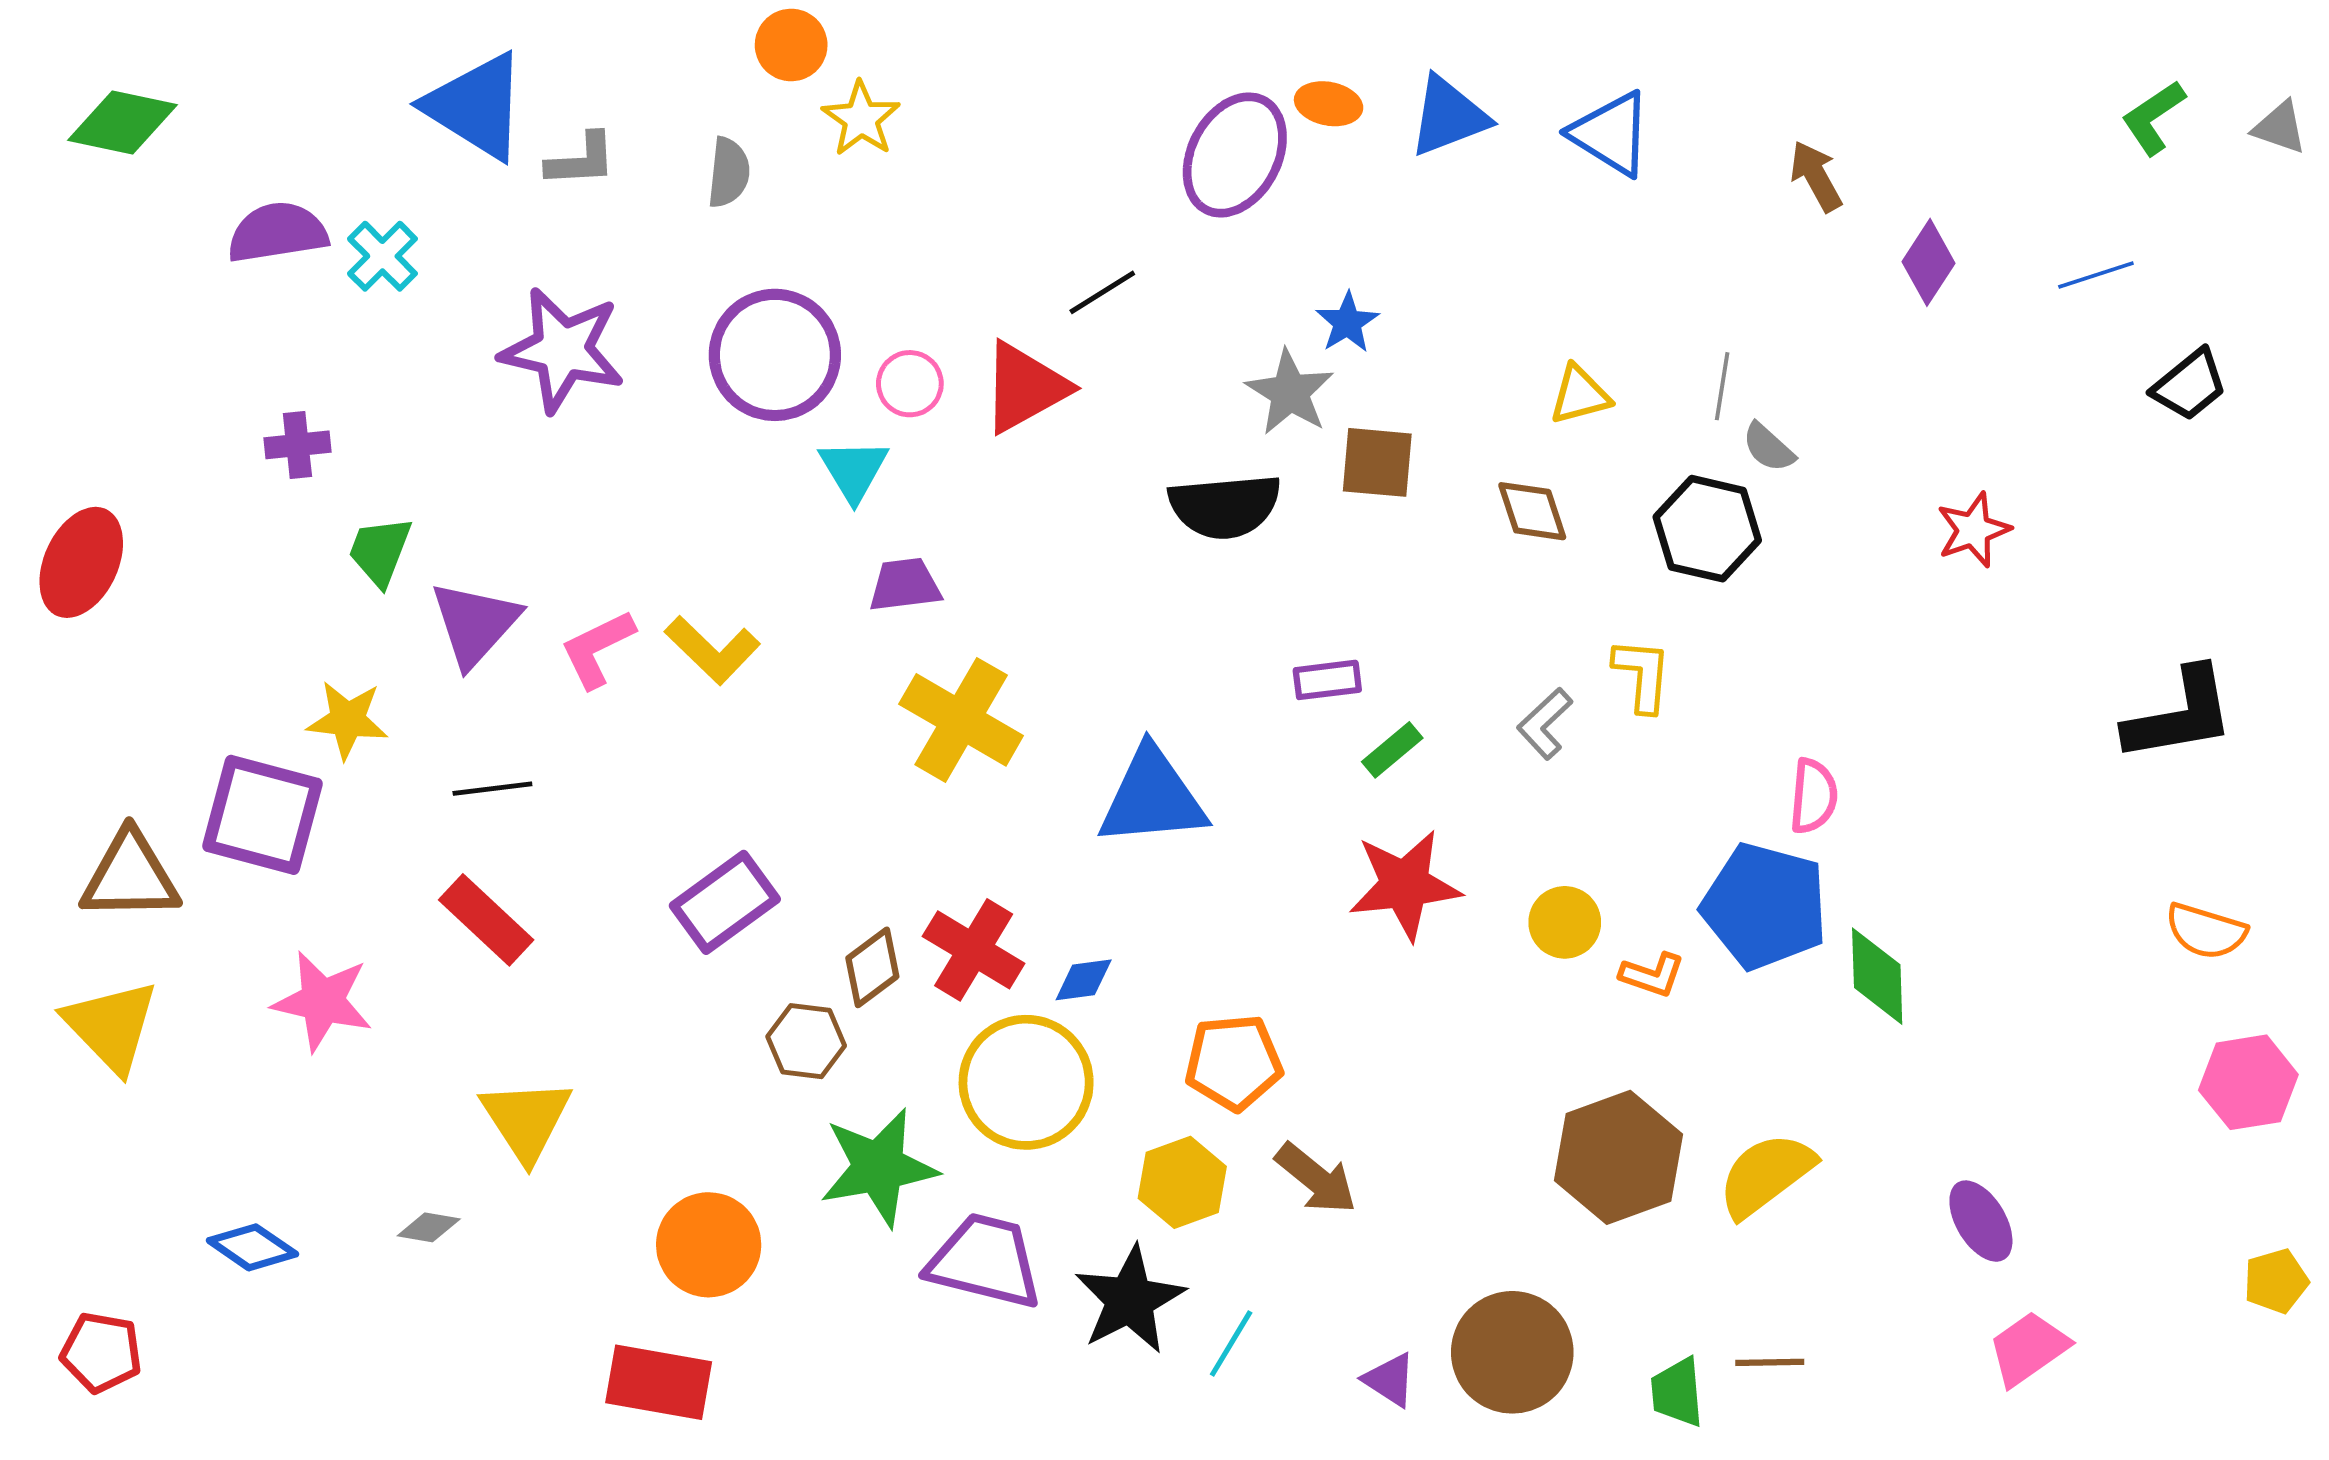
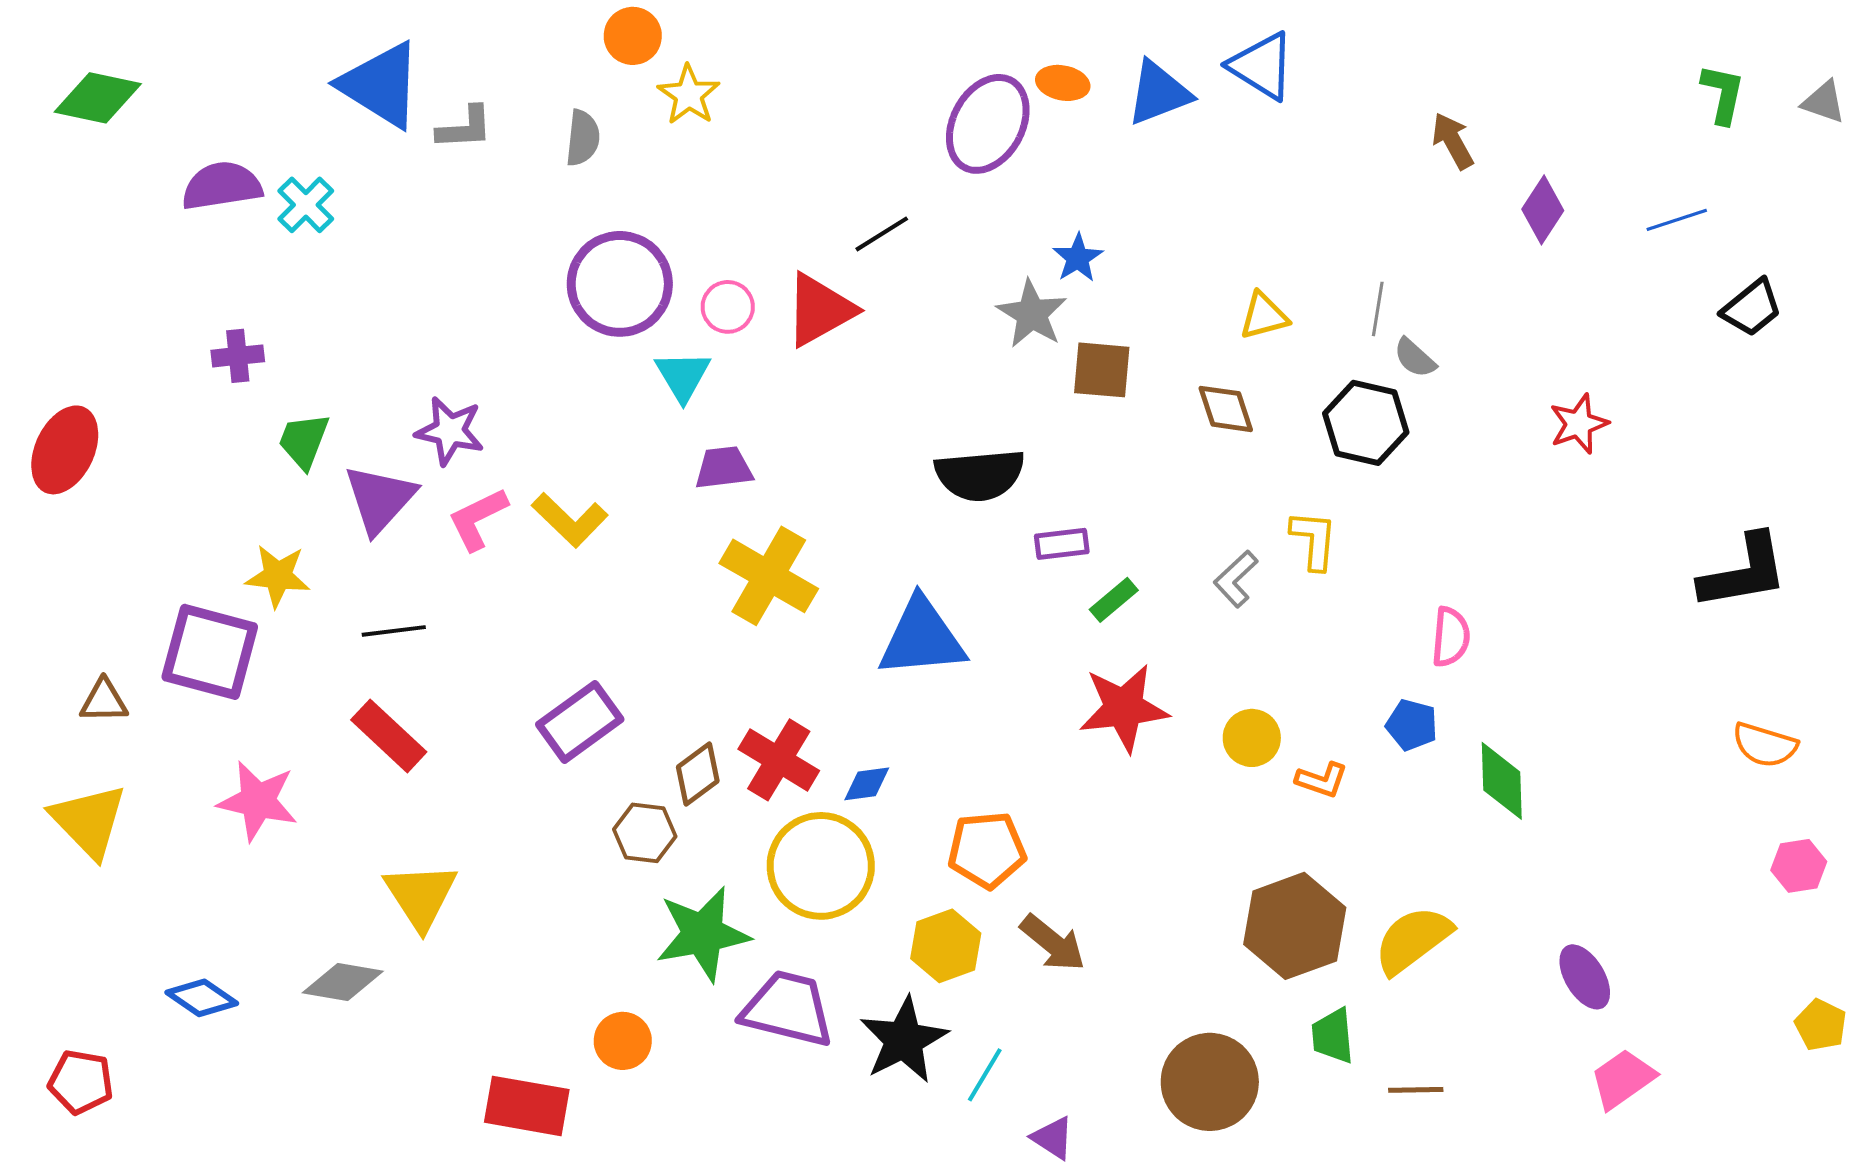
green L-shape: (2153, 117) -> (1723, 94), turned 136
blue triangle: (1611, 134) -> (1262, 66), moved
purple star: (562, 350) -> (450, 431), moved, size x0.7
black semicircle: (1225, 506) -> (980, 475), moved
brown triangle: (130, 876) -> (104, 701), size x0.6
blue pentagon: (1765, 906) -> (1412, 725), size x0.5
pink hexagon: (2248, 1082) -> (1799, 866), size x0.7
gray diamond: (429, 1227) -> (343, 982), size x1.6
orange circle: (709, 1245) -> (623, 1041), moved, size x0.7
yellow pentagon: (2276, 1281) -> (1821, 1025), turned -30
purple triangle: (1390, 1380) -> (1053, 1138), moved
green trapezoid: (1677, 1392) -> (1333, 1036), moved

